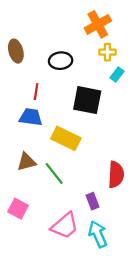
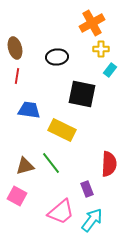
red line: (36, 92) -> (17, 76), moved
brown triangle: (27, 162) -> (25, 166), moved
cyan arrow: (98, 234) -> (92, 220), turned 60

